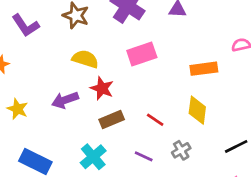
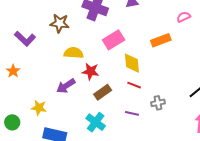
yellow star: (18, 109) -> (39, 108), moved
yellow diamond: (197, 110) -> (132, 63), moved
gray cross: (181, 150) -> (158, 103), turned 32

